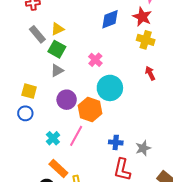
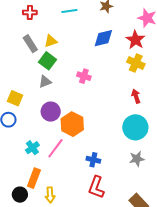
pink cross: (95, 60) -> (84, 76), turned -32
cyan circle: (110, 88) -> (135, 127), moved
gray star: (143, 148) -> (137, 159), moved
orange rectangle: (58, 169) -> (34, 178), turned 60

